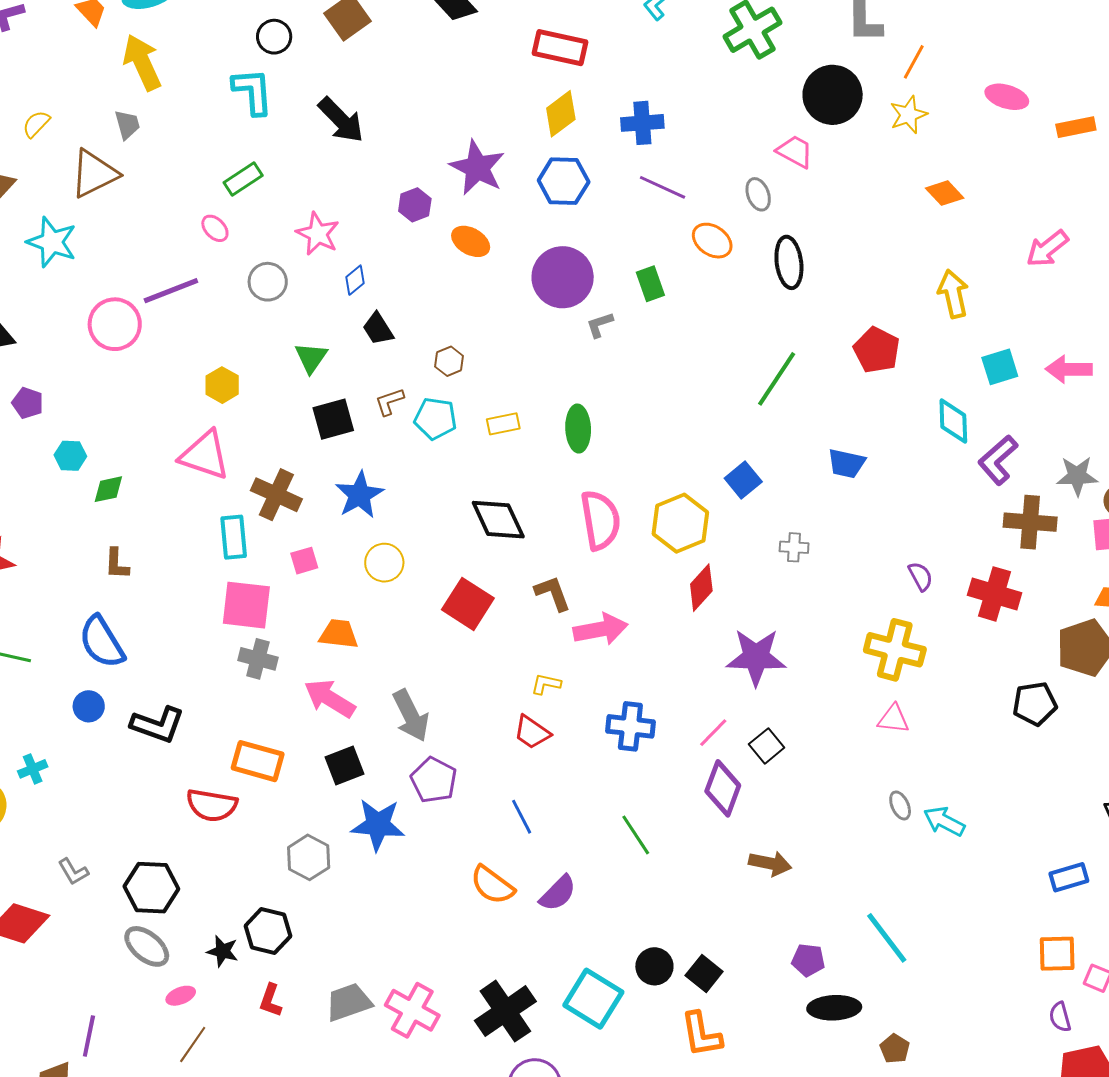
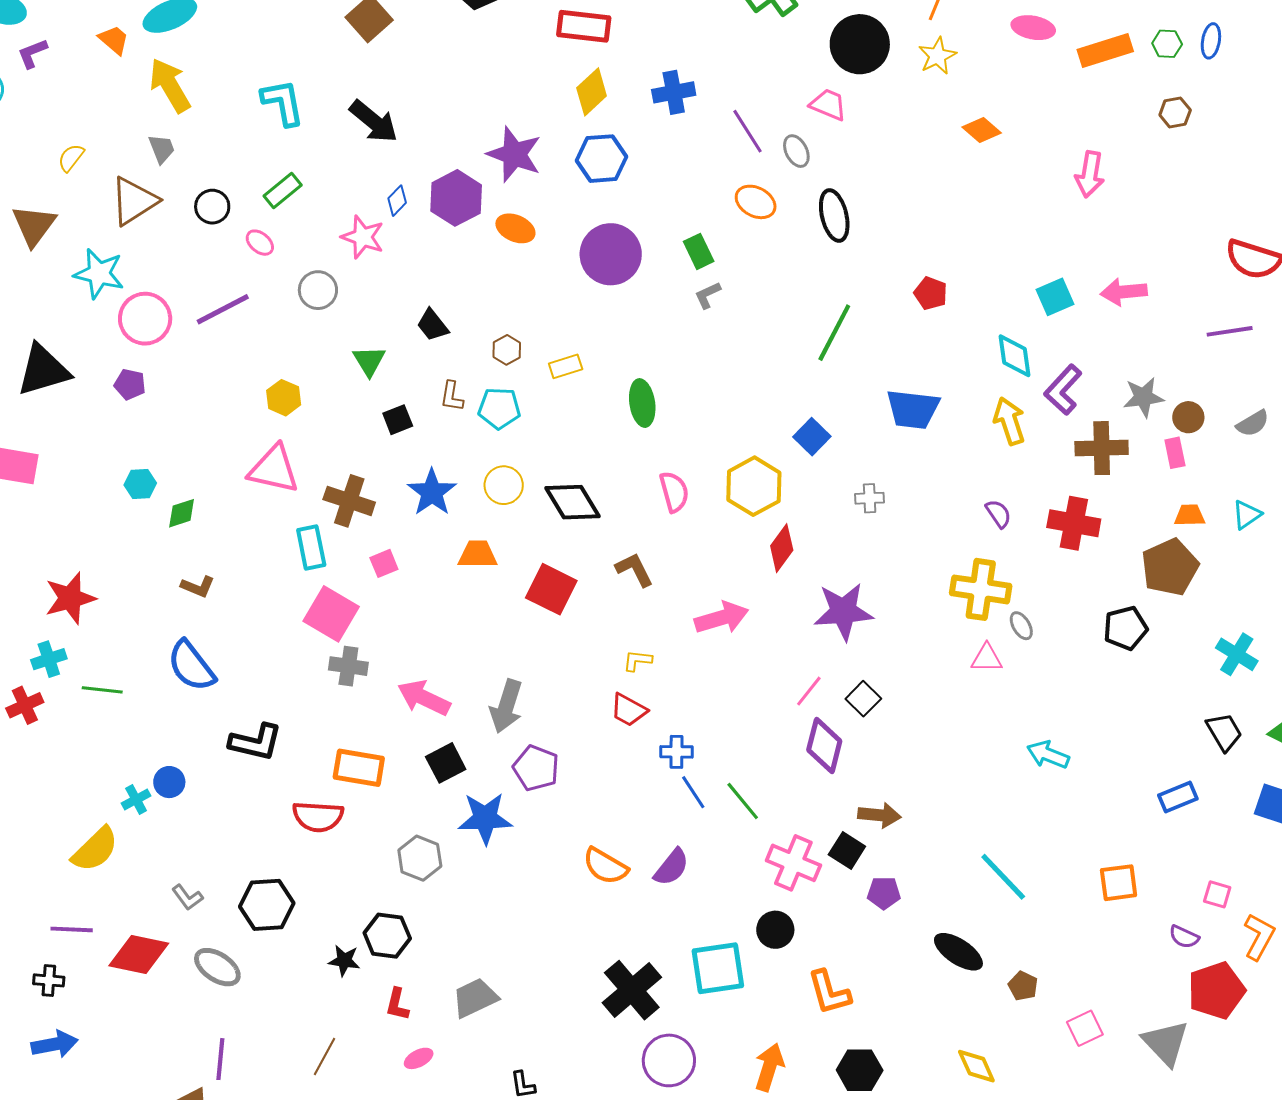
black circle: (274, 37) -> (212, 207), moved
orange rectangle: (1076, 127) -> (1105, 50), size x1.4
purple line: (662, 187) -> (747, 131), moved, turned 39
purple hexagon: (415, 205) -> (456, 198), size x1.6
pink arrow: (1047, 249) -> (1090, 174), turned -36
blue diamond: (355, 280) -> (397, 201), moved
yellow arrow: (953, 294) -> (1009, 421), moved
pink circle: (115, 324) -> (145, 319), moved
gray L-shape: (600, 325) -> (708, 295), moved
red pentagon: (877, 350) -> (931, 293), size x0.7
brown L-shape: (389, 402) -> (452, 396), turned -56
purple pentagon: (28, 403) -> (130, 384), moved
black square: (333, 419) -> (398, 420), size x0.7
yellow rectangle: (503, 424) -> (566, 366), moved
blue trapezoid: (846, 463) -> (913, 409), size x1.4
pink semicircle: (600, 520) -> (674, 492), size x0.7
yellow circle: (384, 563) -> (504, 485), moved
brown L-shape: (117, 564) -> (198, 587), turned -64
pink square: (246, 605) -> (331, 614), turned 30
pink arrow: (601, 629) -> (722, 618), moved
orange trapezoid: (339, 634) -> (478, 554), moved
blue circle: (89, 706) -> (169, 782), moved
gray arrow: (411, 716) -> (506, 706), turned 50
blue cross: (630, 726) -> (676, 752), moved, size x0.7
gray ellipse: (900, 805) -> (1021, 626), moved
blue line: (522, 817) -> (693, 792), moved
gray ellipse: (147, 946) -> (217, 967), moved
orange square: (1057, 954) -> (1119, 883), moved
purple pentagon: (808, 960) -> (884, 893), moved
black square: (704, 974) -> (847, 851), moved
pink ellipse: (181, 996) -> (419, 1058), moved
cyan square: (593, 999) -> (718, 968), turned -34
black ellipse: (834, 1008) -> (958, 952), turned 42
pink cross: (412, 1010) -> (793, 863), moved
purple semicircle: (1060, 1017) -> (1184, 937), turned -44

